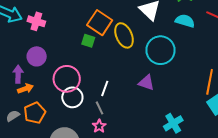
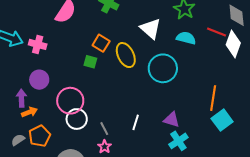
orange square: (100, 23) -> (101, 43), size x0.7
purple triangle: (146, 83) -> (172, 120), moved
white line: (105, 88) -> (136, 122), moved

